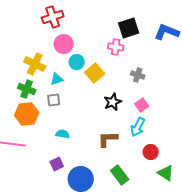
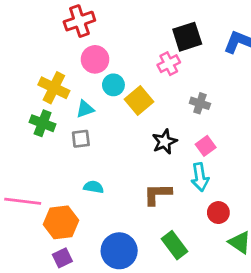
pink cross: (116, 47) -> (169, 64), turned -35
orange hexagon: (27, 114) -> (61, 222), moved
cyan arrow: (138, 127) -> (200, 177), turned -36
purple square: (57, 164) -> (62, 258), moved

